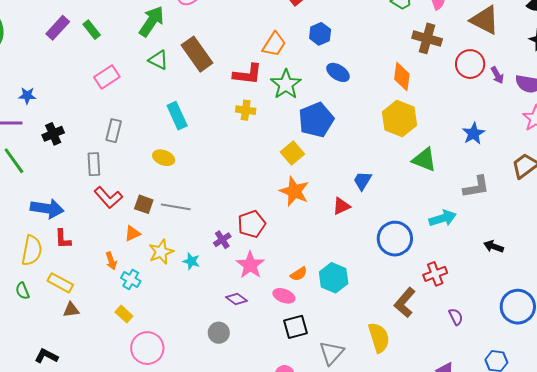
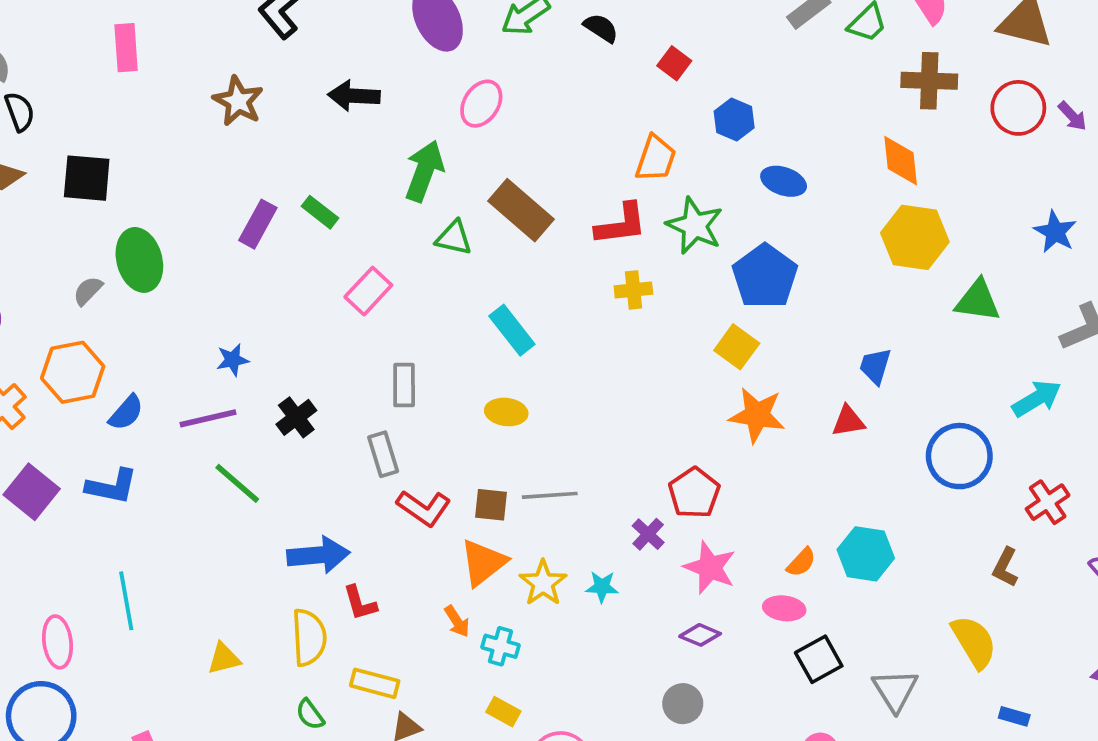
red triangle: (341, 206) -> (848, 421), turned 30
orange triangle: (132, 233) -> (483, 562), size x1.6
brown L-shape: (405, 303) -> (1005, 567), size x0.7

